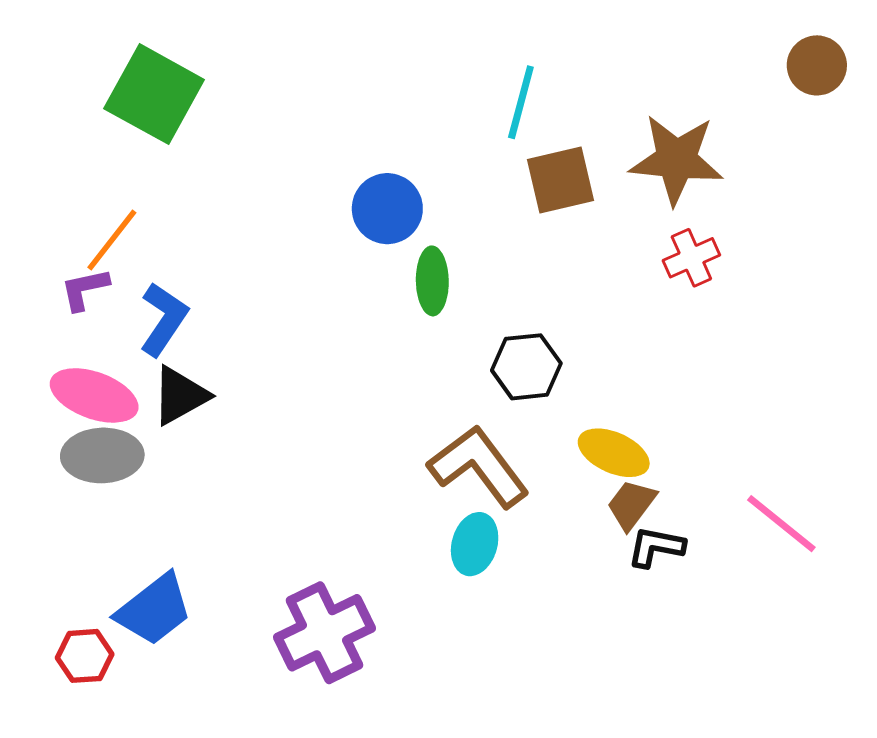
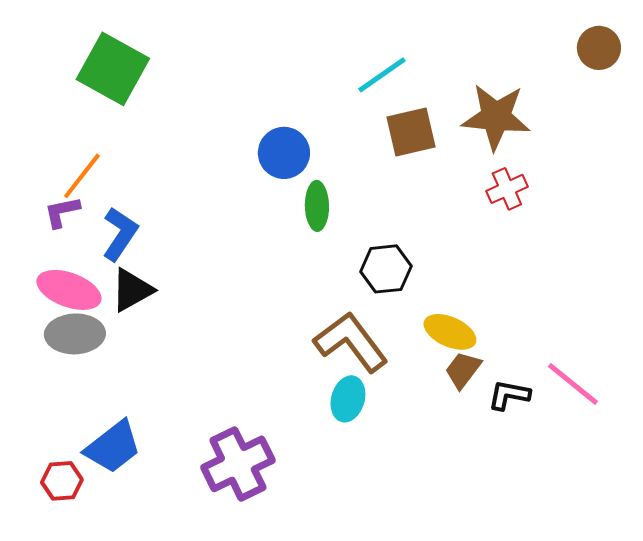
cyan line: (521, 102) -> (382, 75), turned 40
black L-shape: (656, 547) -> (509, 395), moved

